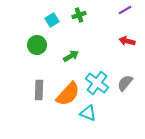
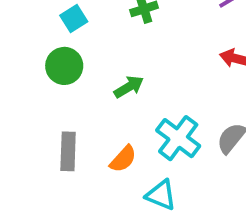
cyan square: (52, 20) -> (74, 18), moved
orange semicircle: (68, 94) -> (123, 159), size x0.6

